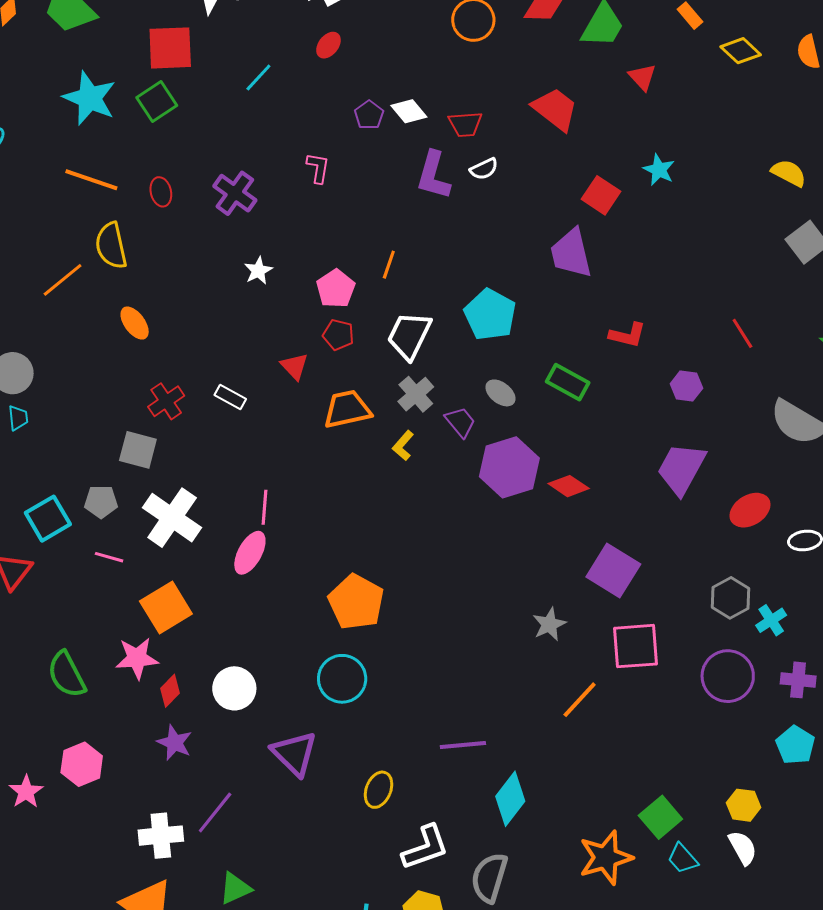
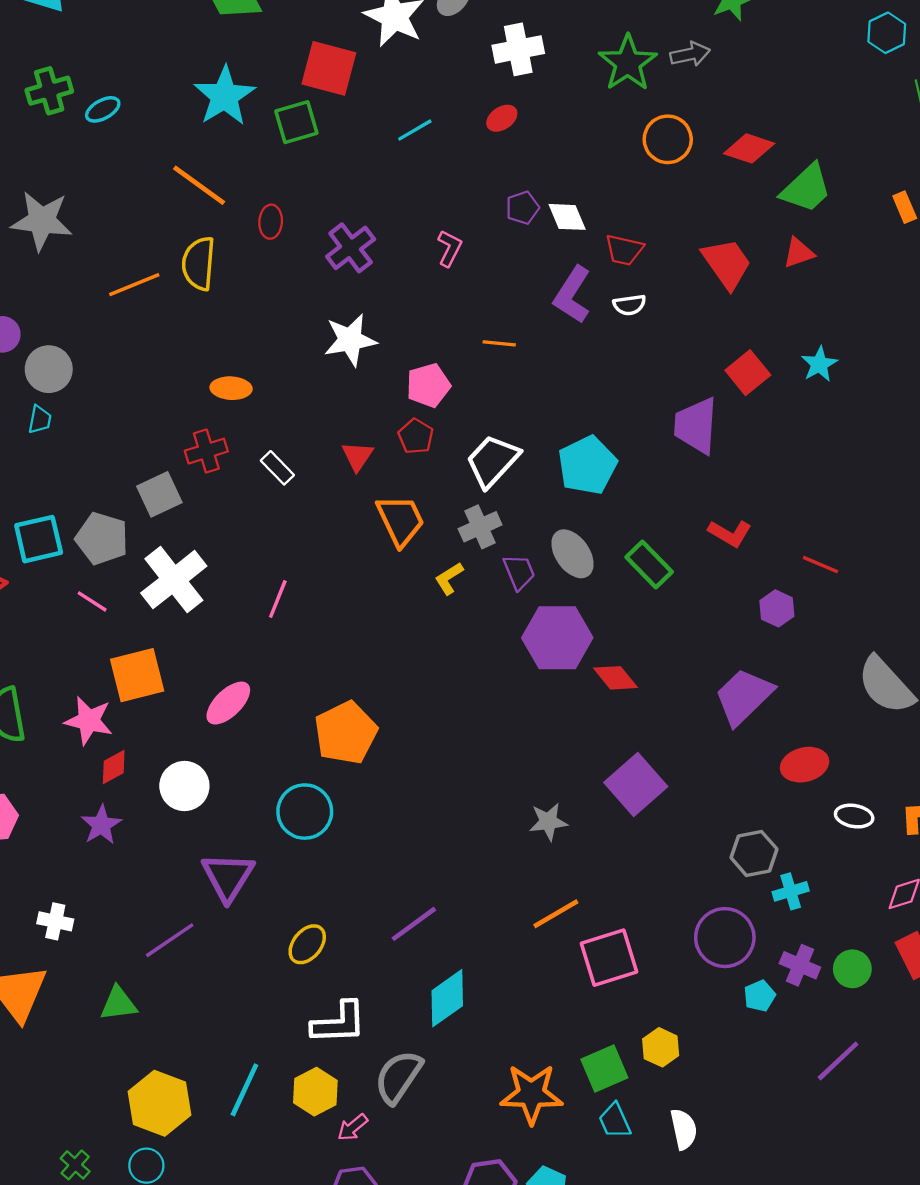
red triangle: (642, 77) -> (799, 253), moved, turned 36
orange line: (389, 265) -> (499, 343), moved, turned 60
white star: (258, 271) -> (350, 340), size x1.6
orange ellipse: (135, 323) -> (231, 388), moved, turned -68
red line: (742, 333) -> (821, 565), moved, turned -52
gray ellipse: (500, 393) -> (572, 554), size x1.4
orange trapezoid: (347, 409) -> (400, 520), turned 60
gray square: (138, 450) -> (159, 494), turned 33
gray pentagon: (101, 502) -> (102, 538), size x1.4
pink ellipse: (250, 553) -> (228, 703), moved
pink square: (635, 646) -> (609, 958), moved, turned -30
purple line: (463, 745) -> (414, 924), turned -48
cyan pentagon: (795, 745) -> (760, 996), moved, size x0.7
yellow hexagon: (744, 805) -> (661, 1047), moved
purple line: (215, 813) -> (170, 940), moved
white cross: (161, 836) -> (55, 921), size x0.7

